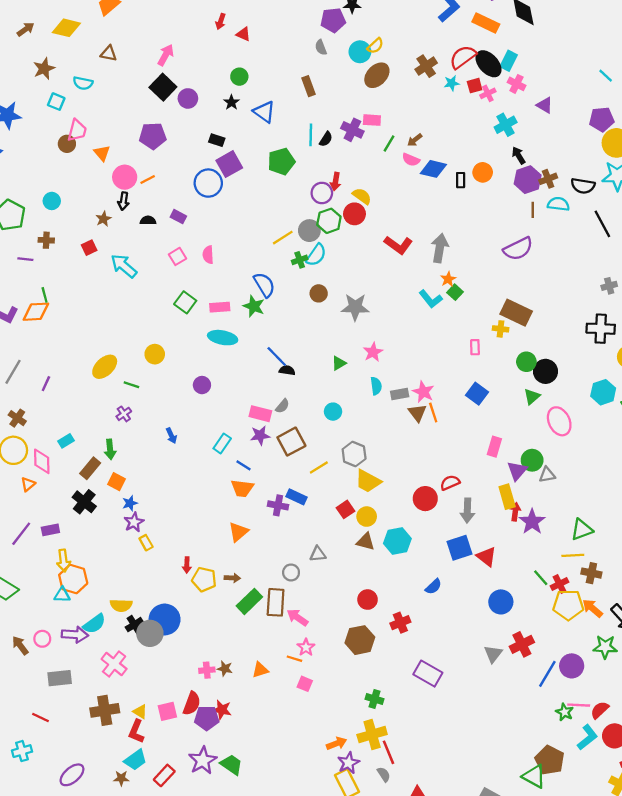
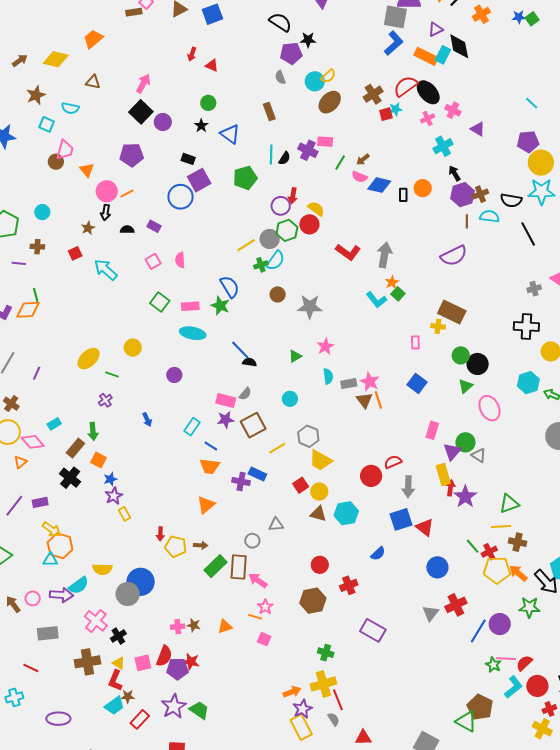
cyan rectangle: (509, 61) -> (443, 55), moved
red square: (475, 86) -> (386, 114), moved
pink diamond: (42, 461) -> (33, 442), turned -40
gray triangle: (547, 475) -> (479, 455), turned 42
yellow arrow: (63, 561) -> (52, 530), turned -48
black cross: (134, 625) -> (118, 636), moved
purple ellipse: (72, 775) -> (58, 719), turned 40
brown star: (121, 778) -> (128, 696), moved

